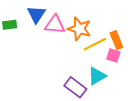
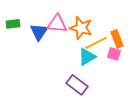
blue triangle: (36, 14) -> (39, 32), moved
cyan triangle: (97, 76) -> (87, 57), moved

